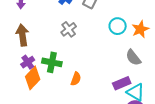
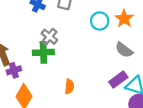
purple cross: (28, 62) -> (14, 70), moved, turned 32
green cross: (52, 62) -> (43, 52), moved

